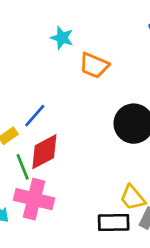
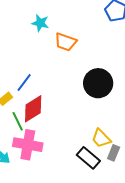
black rectangle: (114, 222) -> (88, 158), turned 45

